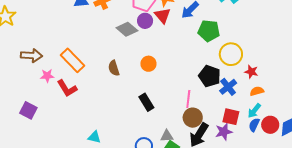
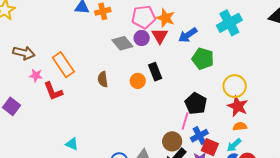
yellow circle: (231, 54) -> (235, 86), moved
red star: (251, 72) -> (238, 106), size x1.5
blue cross: (228, 87) -> (199, 136), moved
pink line: (188, 99) -> (185, 121), moved
black rectangle: (146, 102) -> (155, 72), moved

